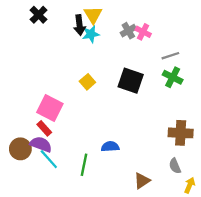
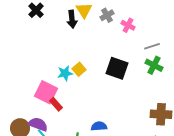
gray cross: (128, 31) -> (107, 15), moved
cyan star: (91, 34) -> (65, 73), moved
red rectangle: (44, 128) -> (56, 104), moved

